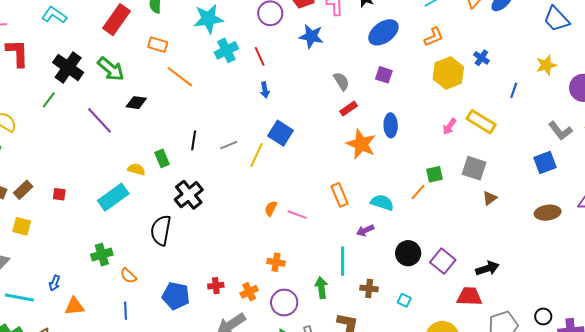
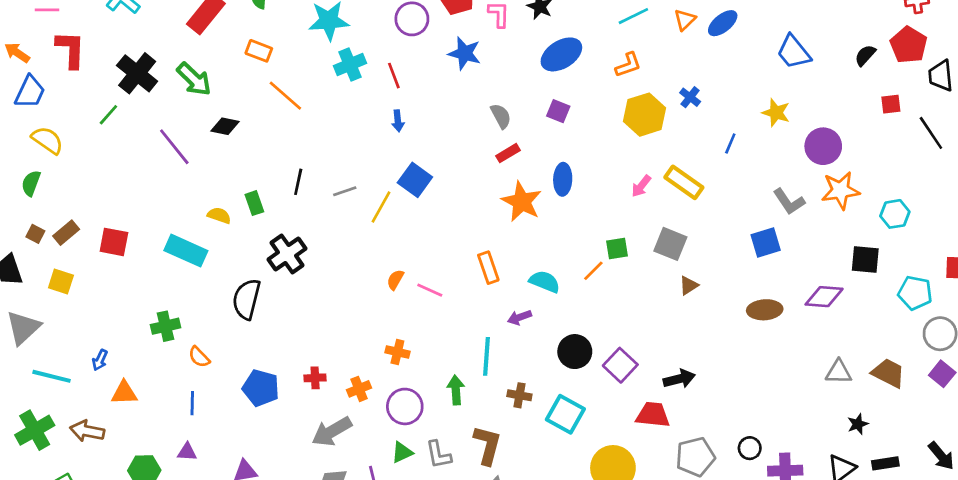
yellow star: (546, 65) -> (776, 113), turned 30
red square: (59, 194) -> (114, 242), size x1.6
cyan rectangle: (113, 197) -> (186, 251), turned 56
cyan square: (404, 300) -> (565, 414), size x2.0

